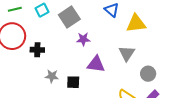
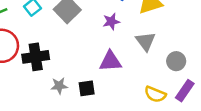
purple star: (83, 39) -> (111, 22), moved
black cross: (37, 50) -> (36, 57), size x1.5

